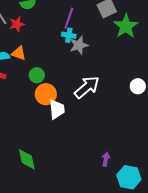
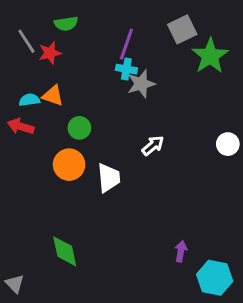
white arrow: (87, 87) -> (153, 146), size x0.6
orange circle: (46, 94) -> (69, 165), moved

